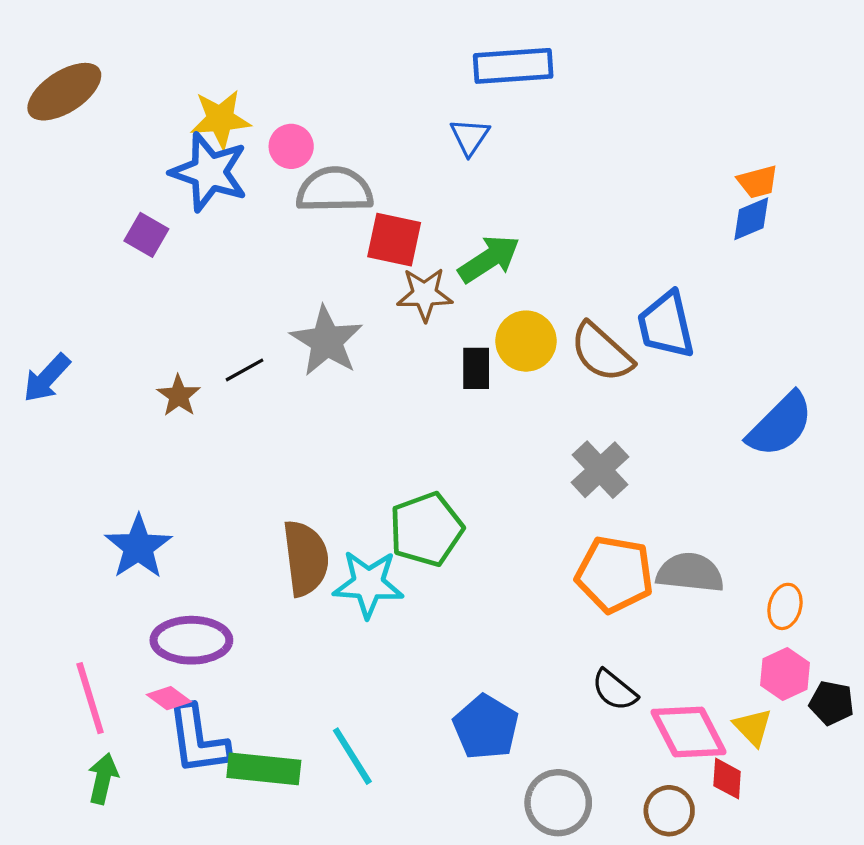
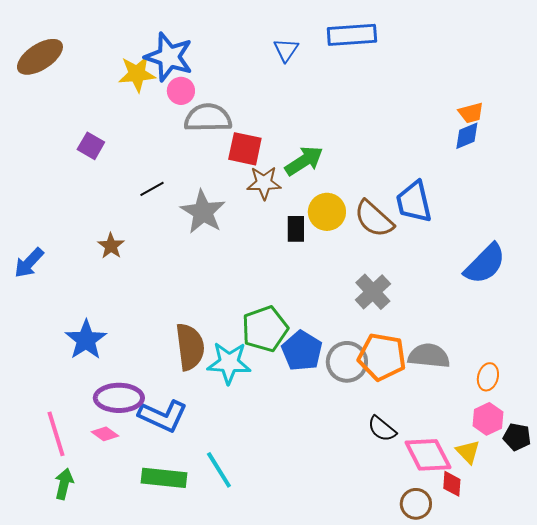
blue rectangle: (513, 66) -> (352, 35), moved
blue triangle: (470, 137) -> (286, 50), moved
blue star: (209, 172) -> (169, 57), moved
black line: (245, 370) -> (152, 189), moved
blue arrow: (47, 378) -> (29, 263), moved
blue pentagon: (486, 727) -> (302, 351), moved
blue L-shape: (198, 740) -> (163, 416), moved, turned -57
gray circle: (558, 803) -> (347, 362), moved

